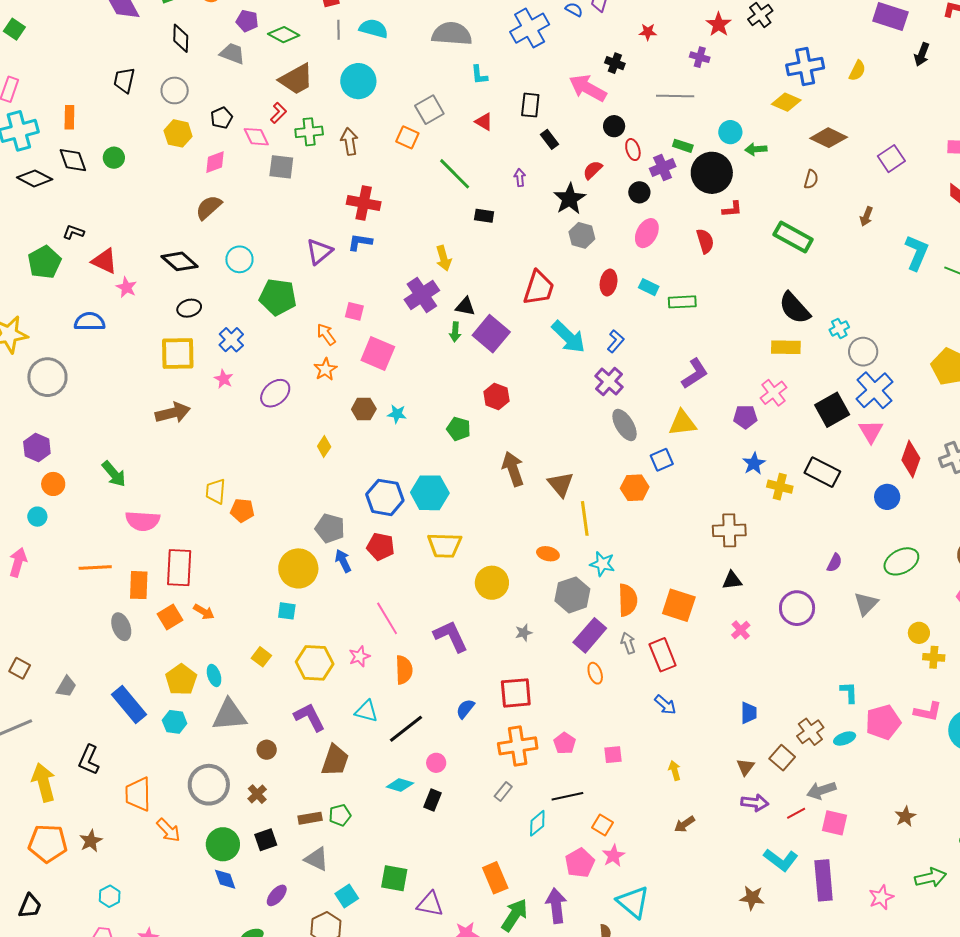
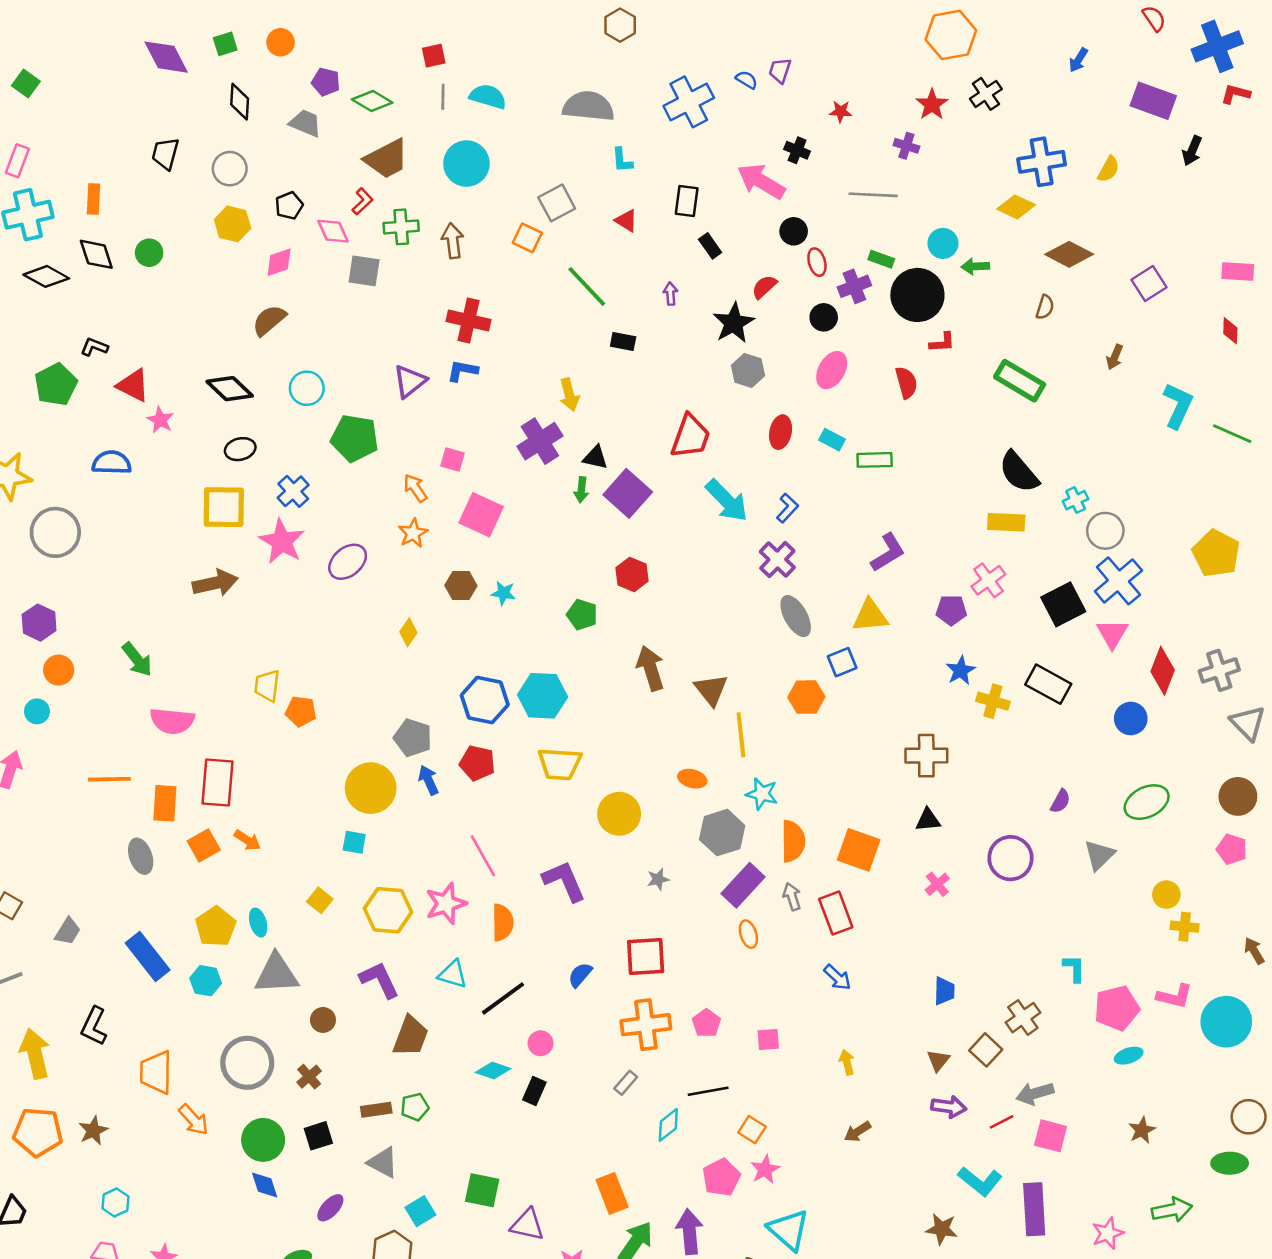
pink star: (224, 379) -> (282, 542), size x1.8
pink star: (359, 656) -> (446, 904), size x1.5
cyan ellipse: (845, 739) -> (1129, 1056), moved

